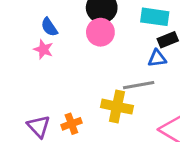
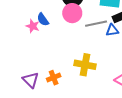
blue semicircle: (49, 27) -> (43, 19), moved
gray line: (139, 85) -> (96, 24), moved

